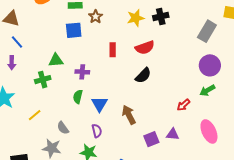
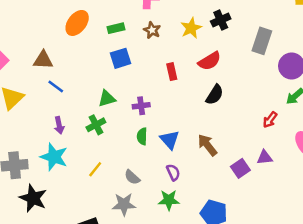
brown star: (96, 17) -> (152, 30), moved
gray rectangle: (207, 31) -> (262, 41), moved
purple arrow: (12, 63) -> (59, 125), moved

